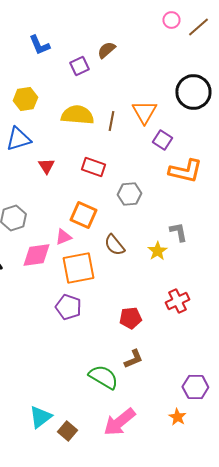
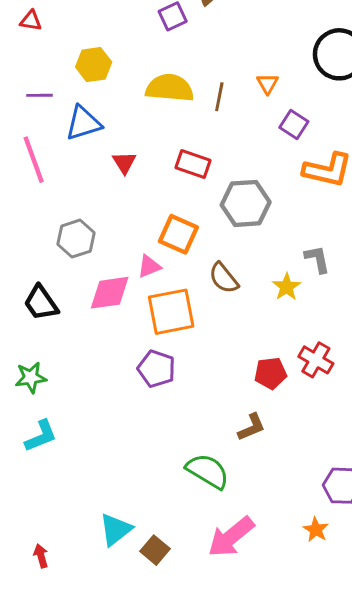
orange triangle: (144, 112) -> (268, 84), size x0.6
gray hexagon: (129, 194) -> (246, 203), size x1.4
red cross: (177, 301) -> (316, 360), turned -35
red pentagon: (130, 318) -> (271, 373), moved
brown L-shape: (133, 359) -> (251, 427), moved

